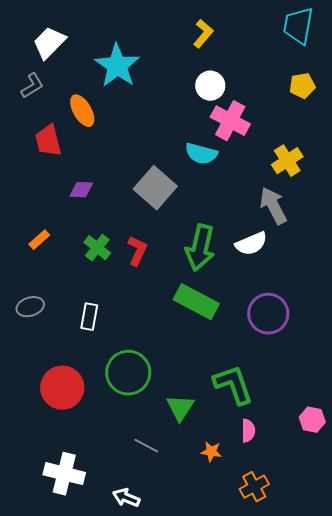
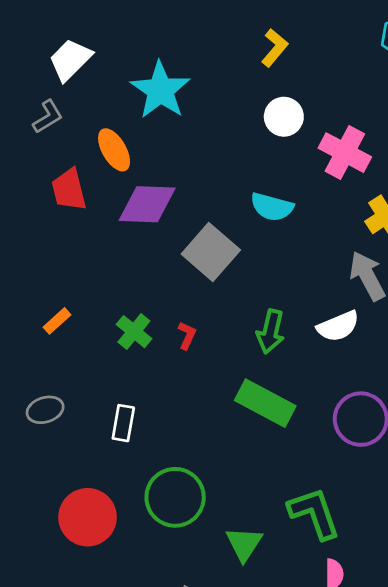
pink cross: (230, 121) -> (345, 153), moved
purple diamond: (81, 190) -> (147, 204), moved, size x1.8
green arrow: (200, 248) -> (271, 332), size x0.7
red L-shape: (137, 251) -> (187, 336), size x0.7

